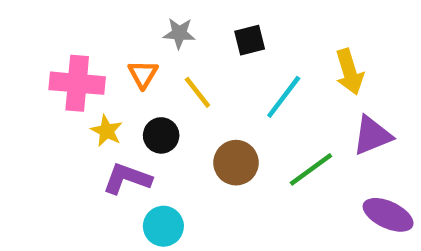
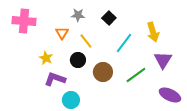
black square: (250, 40) -> (109, 18), turned -32
pink cross: (77, 83) -> (24, 21), moved
black circle: (161, 135) -> (78, 60), moved
purple triangle: (372, 135) -> (163, 60), turned -36

